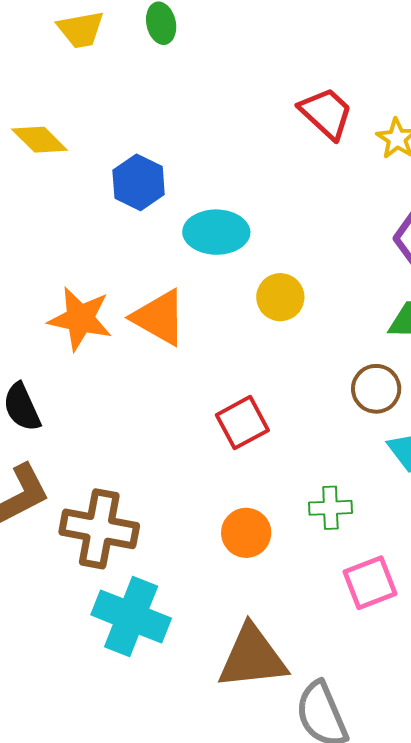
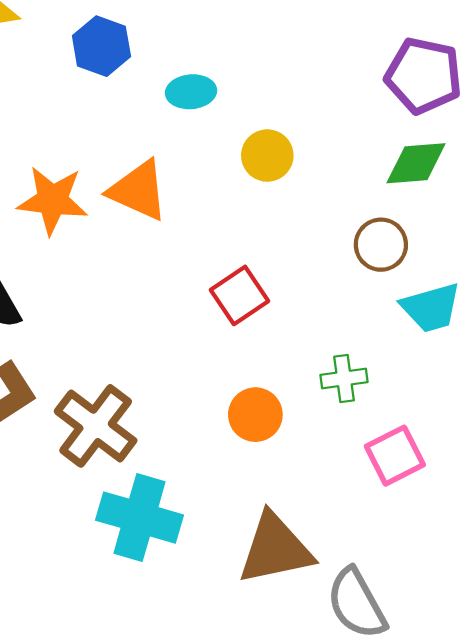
cyan ellipse: (216, 232) -> (191, 92), size x0.7
brown cross: (99, 529) -> (96, 426), turned 32

